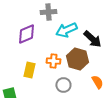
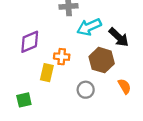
purple diamond: (26, 34) -> (30, 42), moved
orange cross: (53, 61) -> (62, 57), moved

